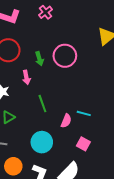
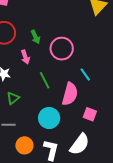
pink circle: (65, 56) -> (62, 49), moved
cyan line: (84, 113) -> (85, 74), moved, turned 48
pink semicircle: (66, 121) -> (70, 94), size x1.6

